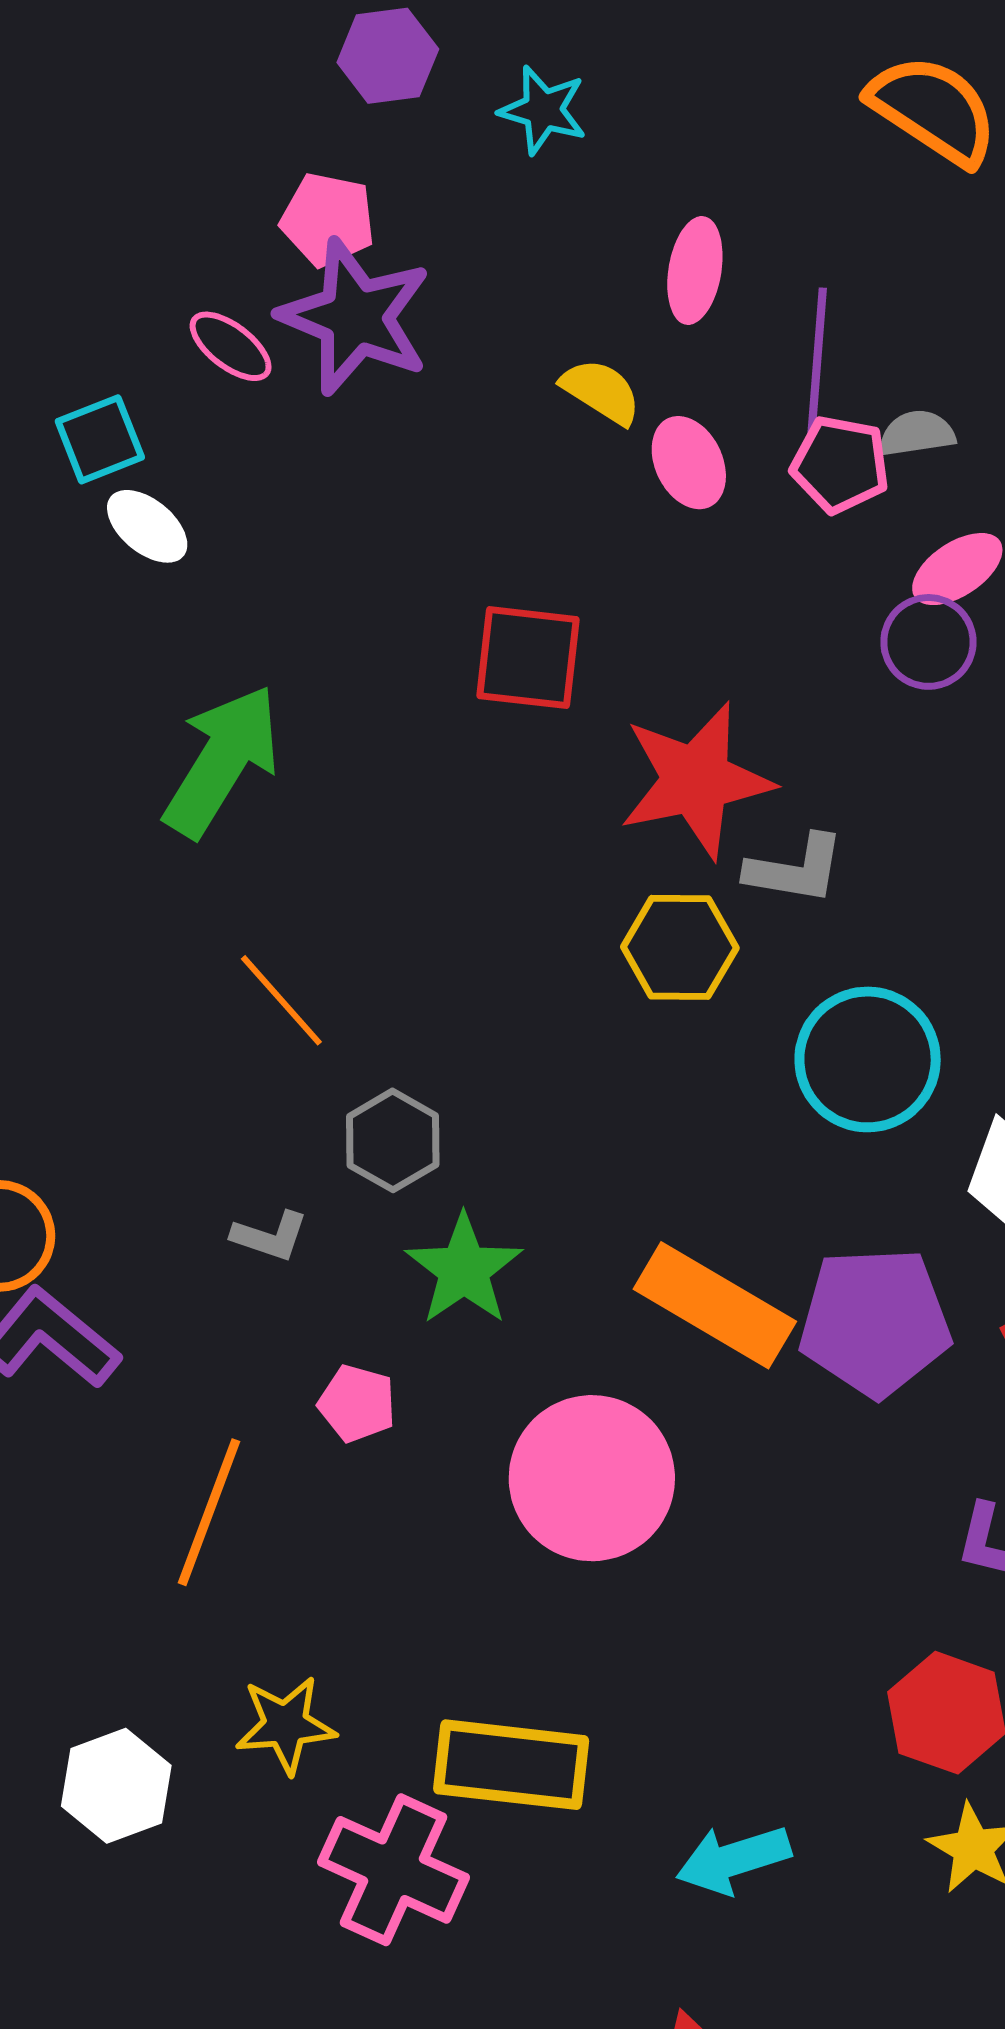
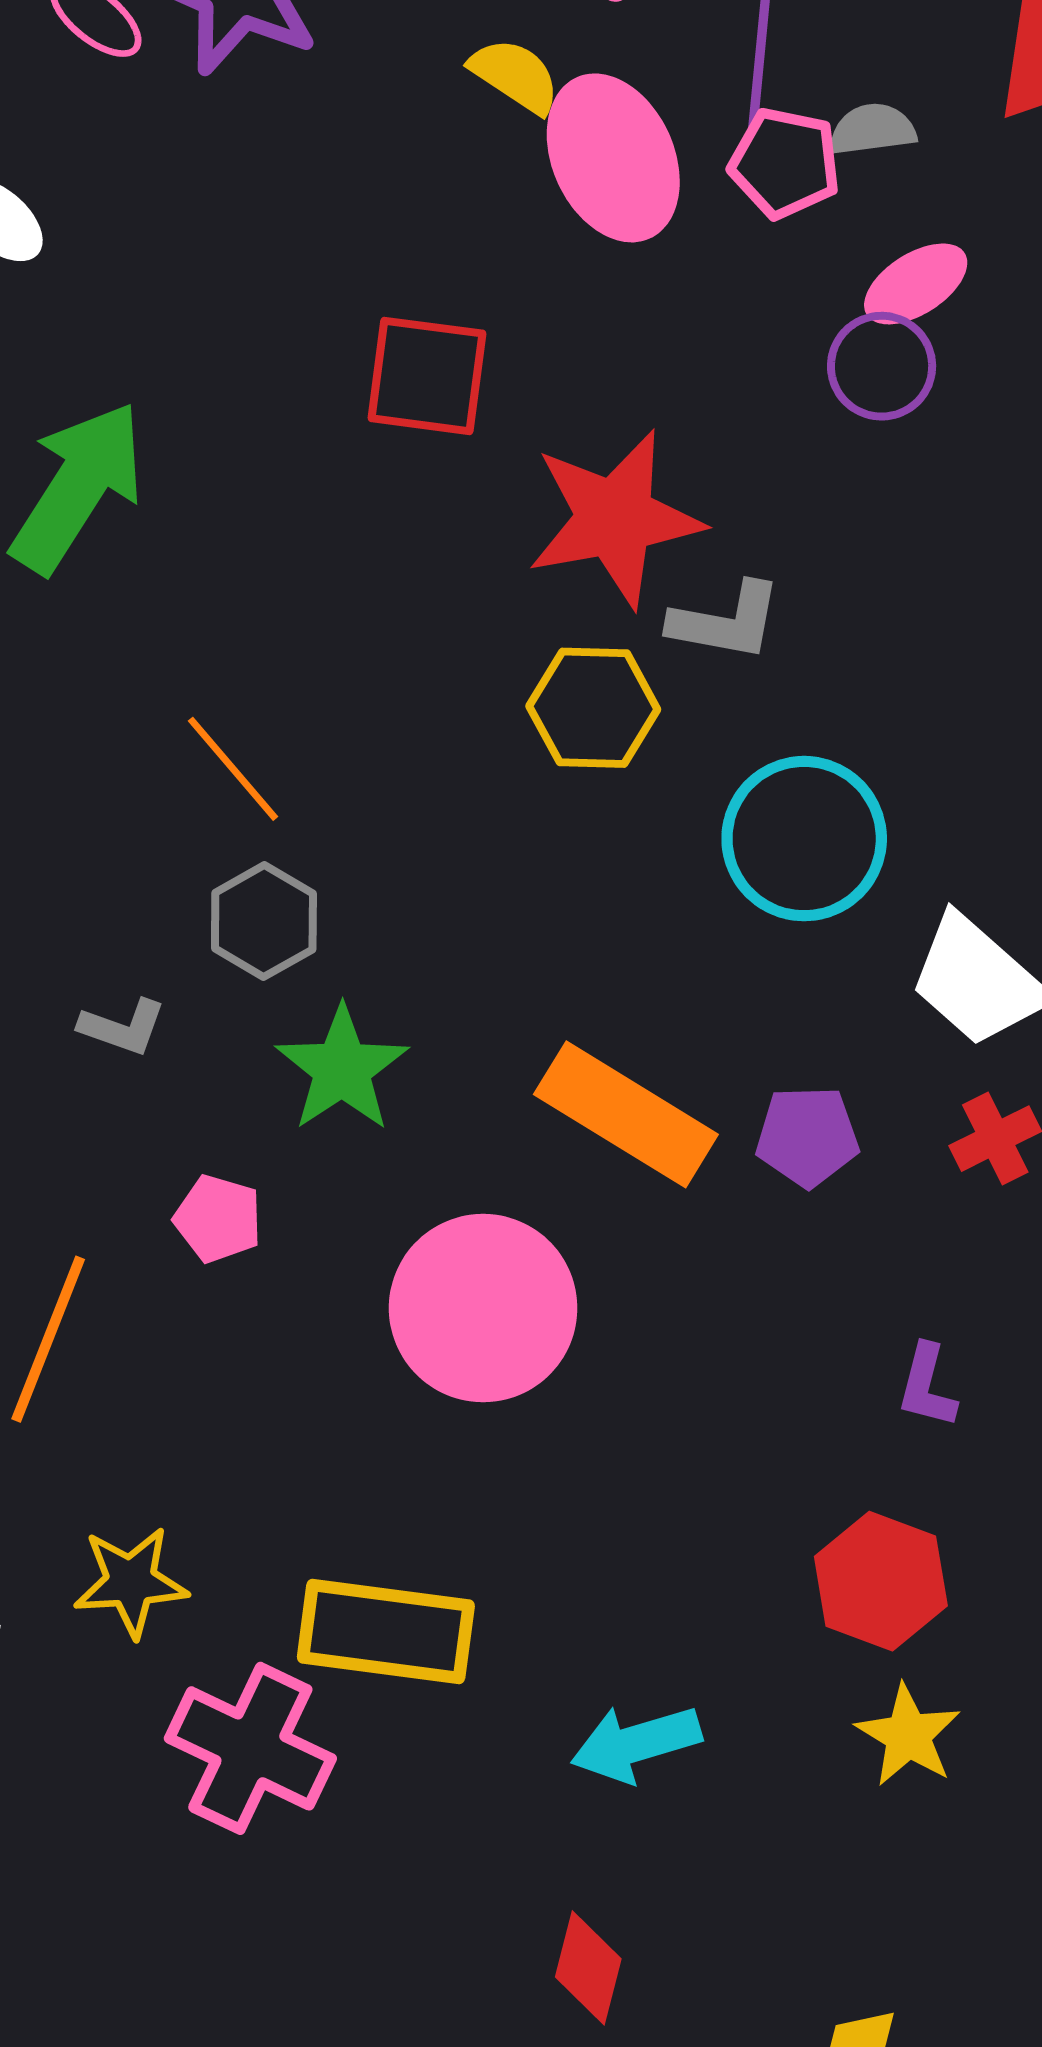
pink ellipse: (689, 463) -> (613, 158), size x1.6
orange line: (281, 1000) -> (233, 769), moved
purple pentagon: (875, 1322) -> (807, 1136), size x0.6

